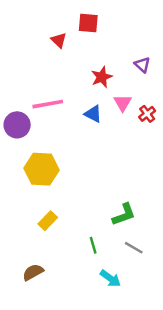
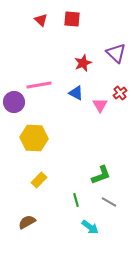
red triangle: (59, 40) -> (41, 20), moved
purple triangle: (142, 65) -> (116, 53), size x1.5
pink triangle: (123, 103) -> (100, 105), moved

